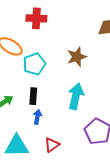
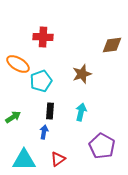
black rectangle: (33, 96) -> (50, 111), moved
cyan arrow: (76, 96) -> (81, 112), size x0.7

